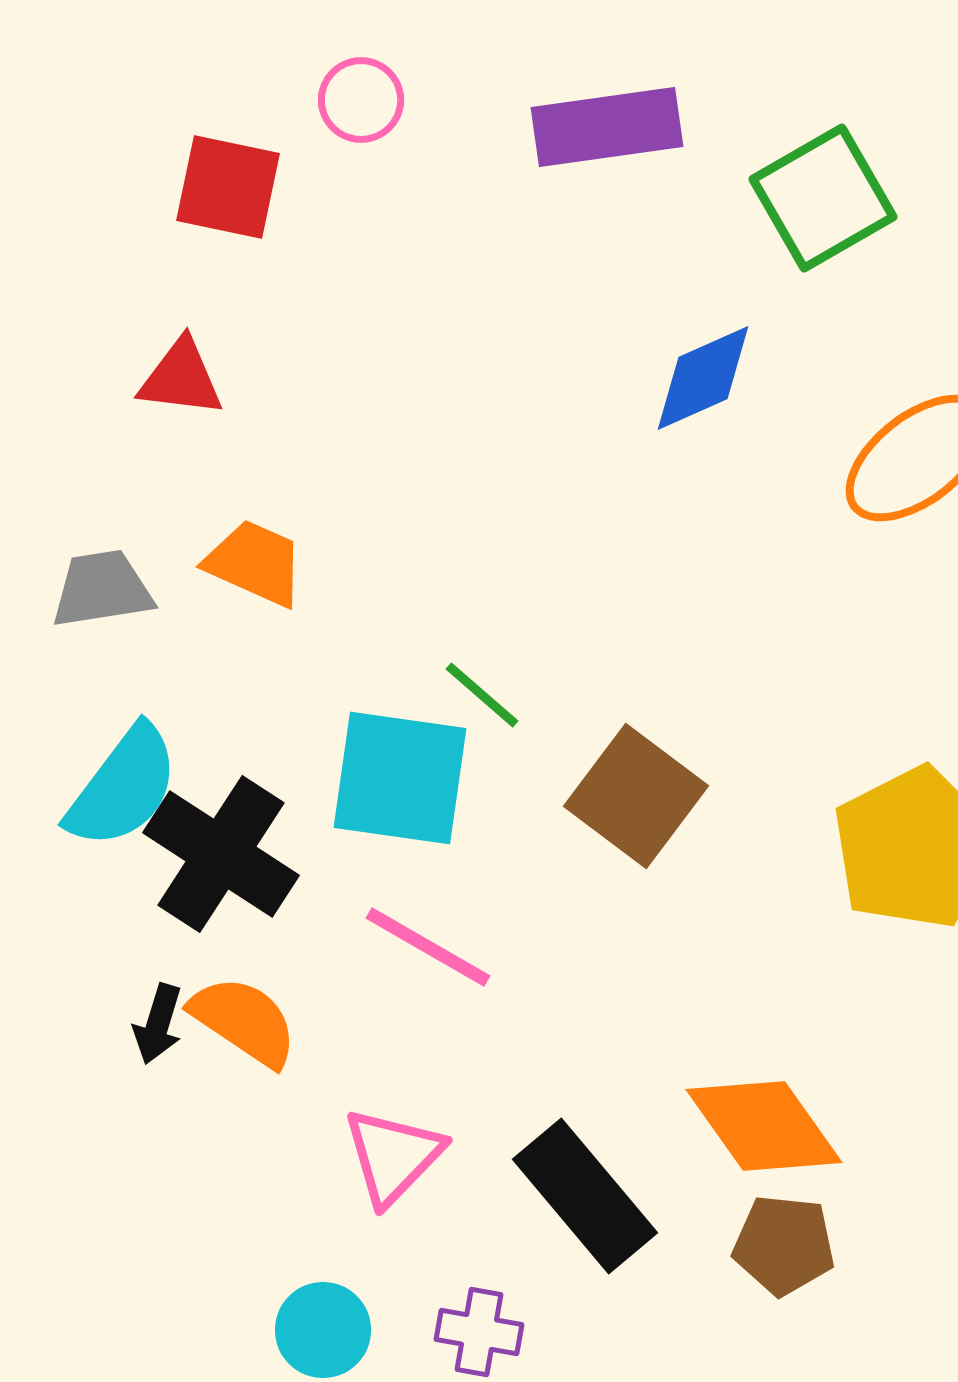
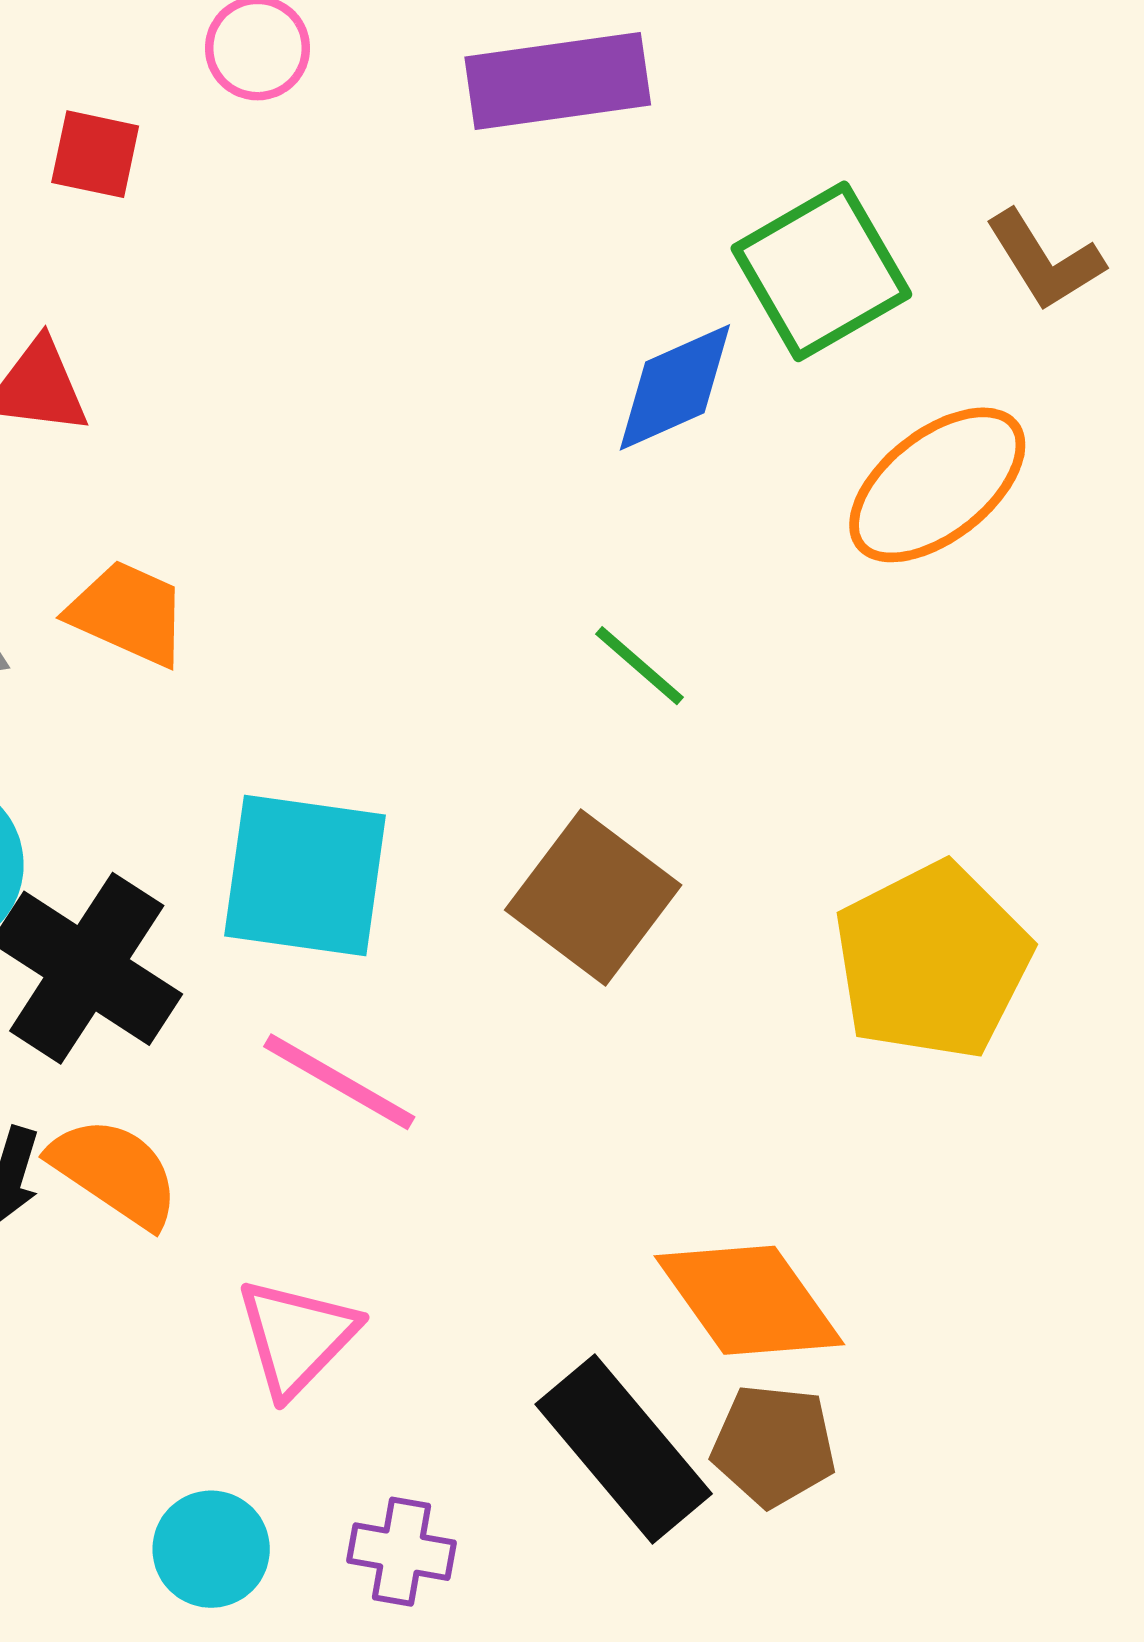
red square: (228, 187) -> (95, 154), size x0.7
green square: (823, 198) -> (821, 271), moved
green line: (482, 695) -> (639, 666), moved
black rectangle: (585, 1196) -> (624, 1449), moved

